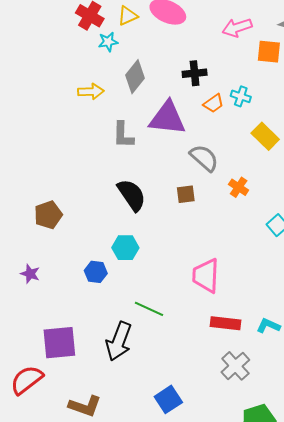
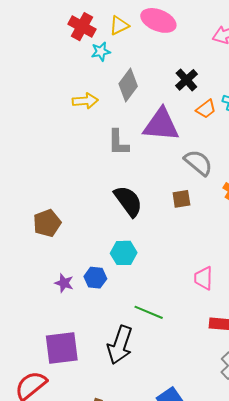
black cross: (195, 73) -> (186, 80), turned -35
purple star: (30, 274) -> (64, 283), moved
pink trapezoid: (206, 276) -> (203, 278), size x0.7

